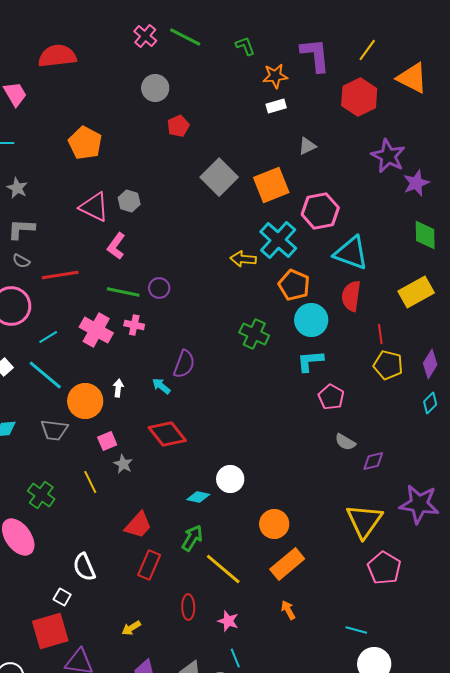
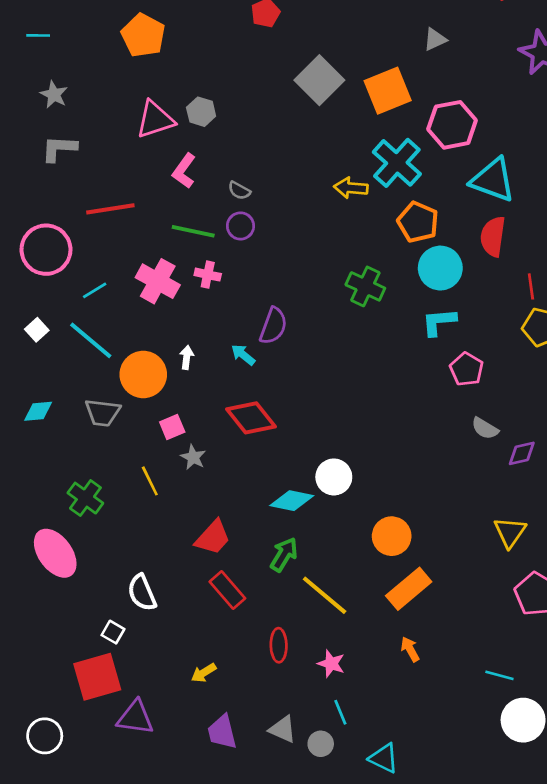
pink triangle: (94, 207) -> (155, 120), turned -44
gray semicircle: (21, 261) -> (239, 190), moved
cyan diamond: (198, 497) -> (292, 501), size x1.4
yellow triangle: (364, 521) -> (510, 532), size x0.7
red rectangle: (149, 565) -> (227, 590), turned -64

